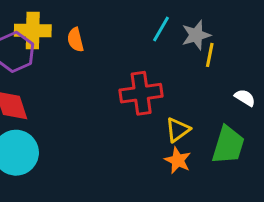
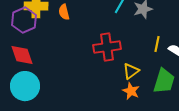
yellow line: (210, 55) -> (157, 44), moved

